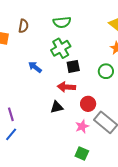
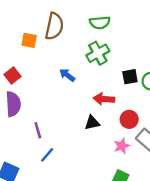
brown semicircle: (23, 26) -> (54, 26), size x1.6
black square: (73, 66) -> (130, 77), moved
blue line: (11, 134) -> (47, 155), moved

